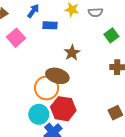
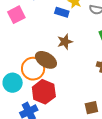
blue rectangle: (50, 25) -> (62, 12), moved
cyan circle: (39, 114) -> (13, 83), moved

